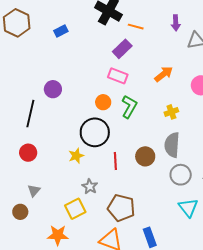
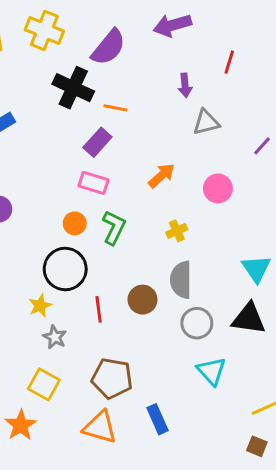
purple arrow: (176, 23) -> (185, 85), moved
gray star: (90, 186) -> (55, 337), moved
yellow square: (75, 209) -> (44, 384), turned -30
orange star: (58, 235) -> (21, 425), turned -30

